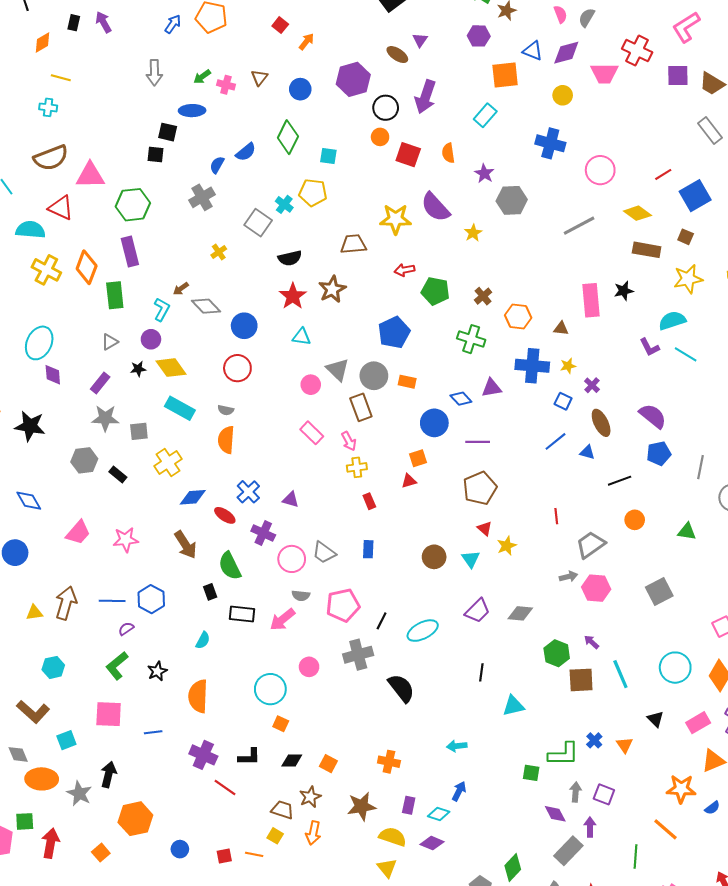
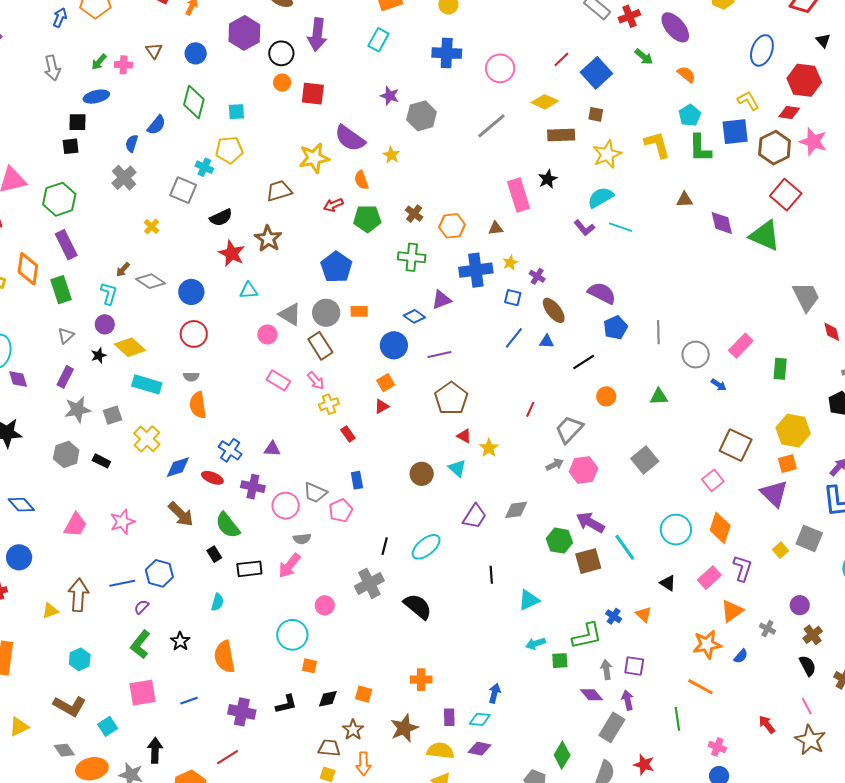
orange semicircle: (448, 153) -> (361, 180), moved
red line: (556, 516) -> (530, 409), turned 42
pink pentagon: (343, 605) -> (341, 511), moved, size x0.7
purple arrow: (591, 642) -> (590, 522), size x1.8
cyan arrow: (457, 746) -> (535, 644), moved
red line: (225, 788) -> (228, 757), moved, turned -55

